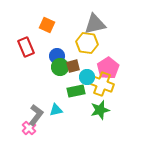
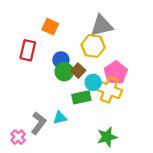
red rectangle: (26, 47) -> (28, 50), turned 36
brown square: (73, 66) -> (78, 71), turned -32
green star: (100, 110) -> (107, 137), moved
pink cross: (29, 128) -> (18, 137), moved

